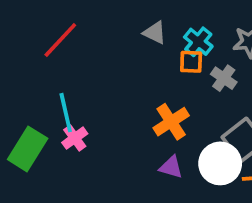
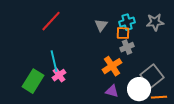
gray triangle: (155, 33) -> (101, 25), moved, turned 40
cyan cross: (198, 42) -> (127, 22), turned 35
gray cross: (224, 78) -> (127, 47), moved, turned 32

